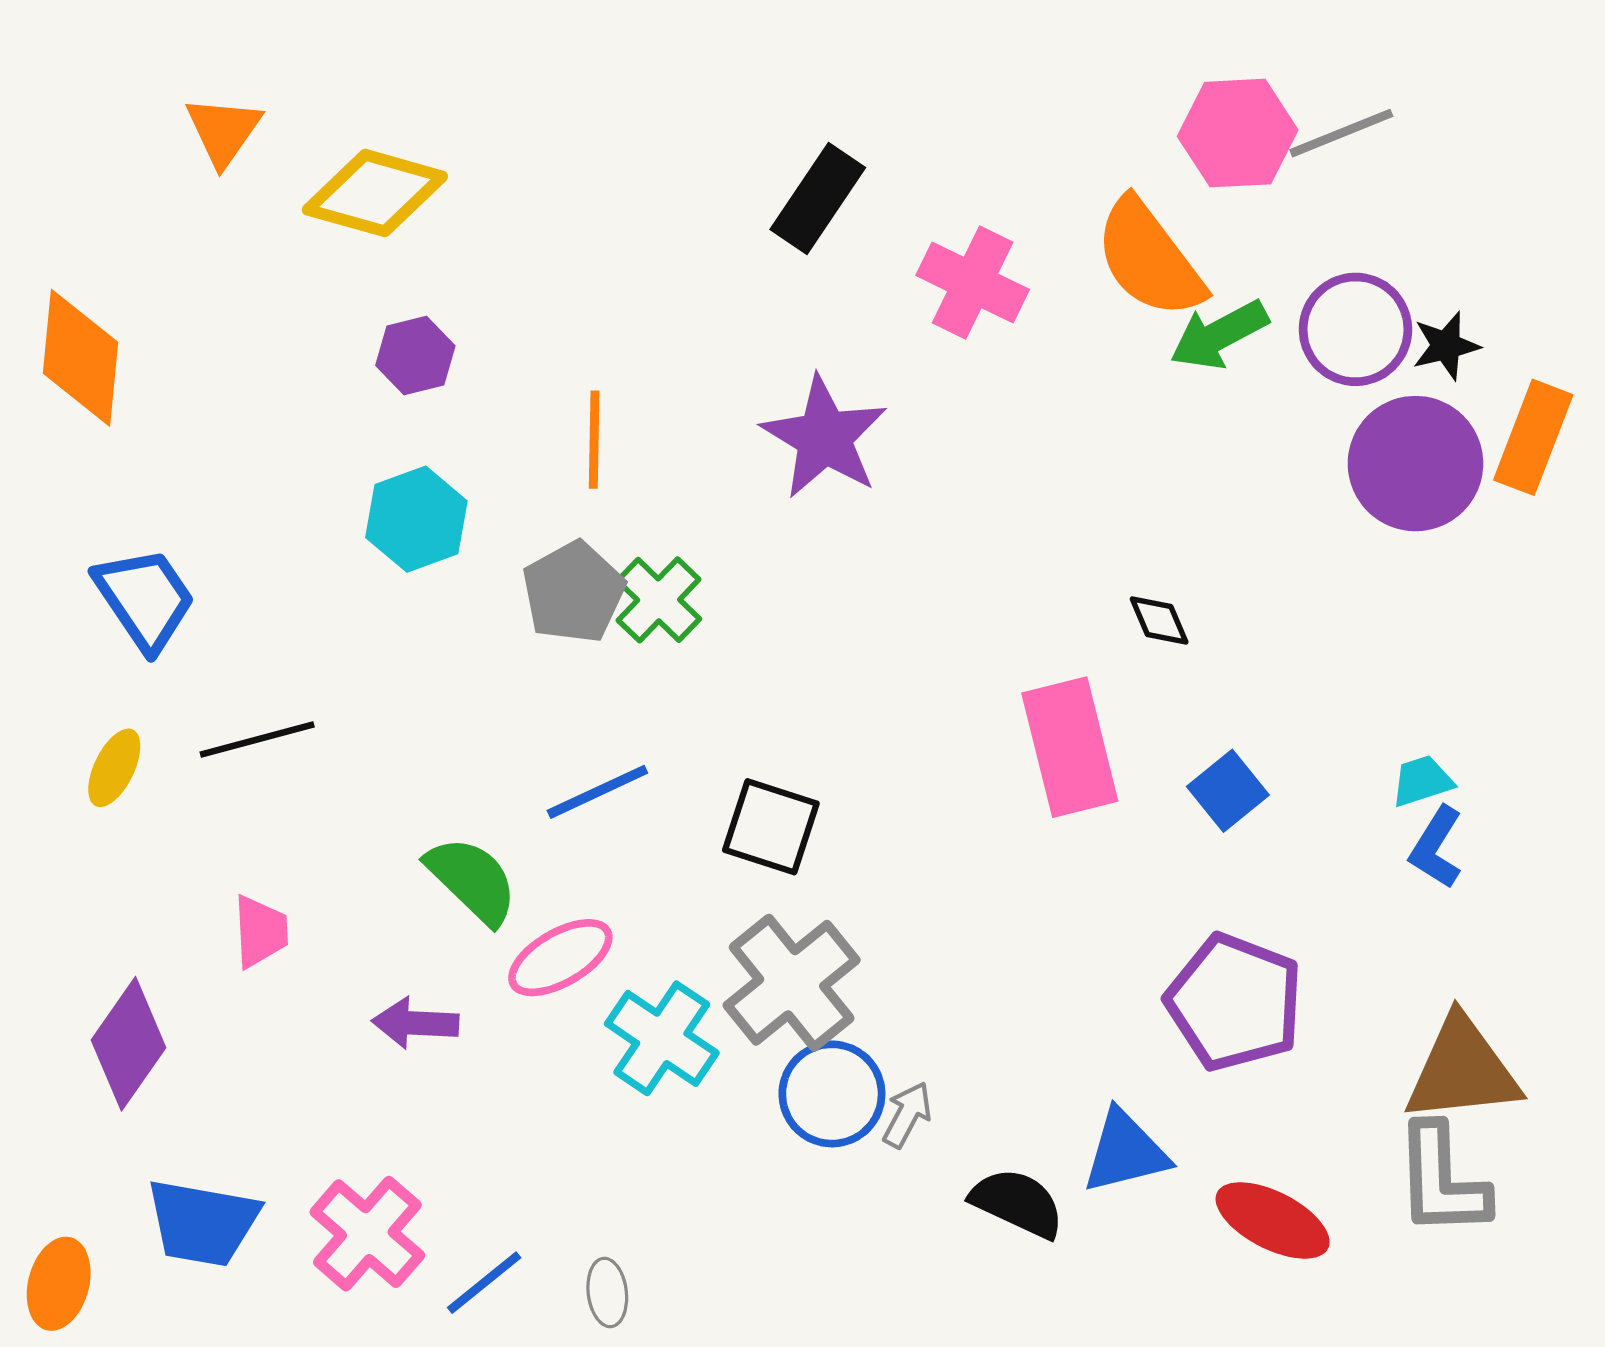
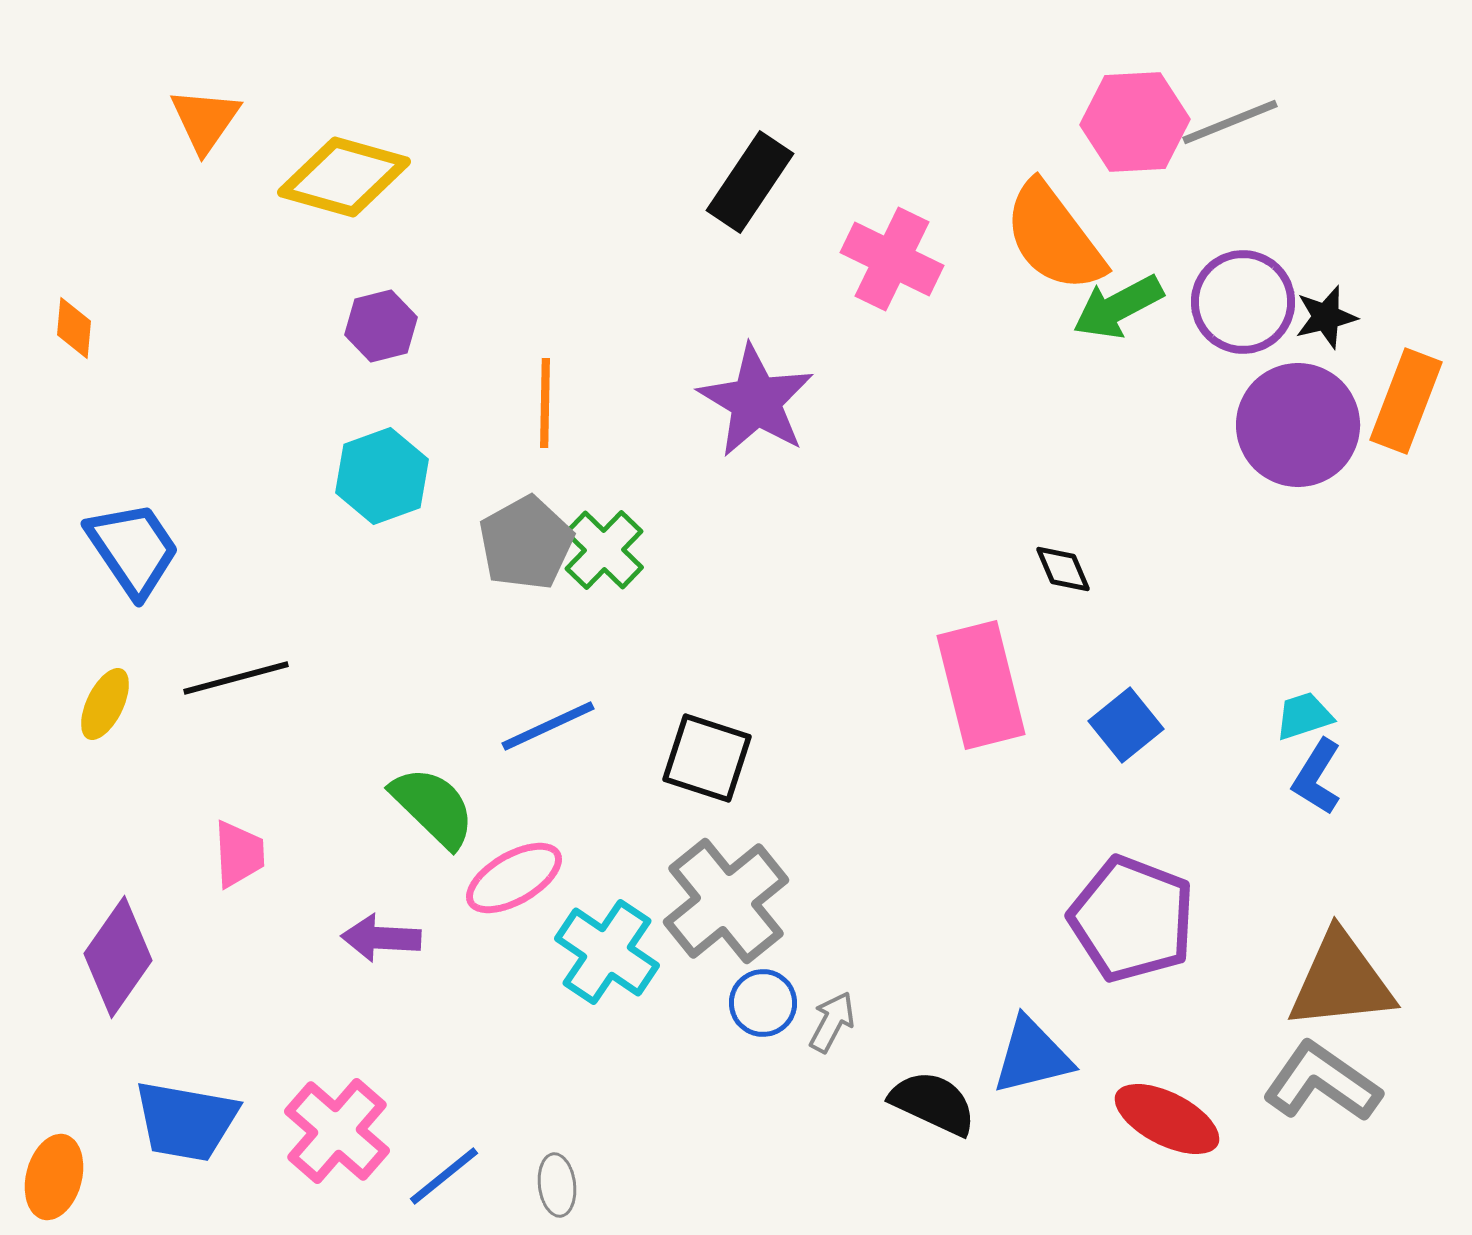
orange diamond: (80, 358) -> (74, 328), size x0.5
blue circle: (832, 1094) -> (763, 1003), size x0.7
gray L-shape: (1442, 1180) -> (1322, 1082), turned 127

